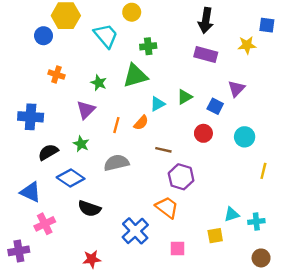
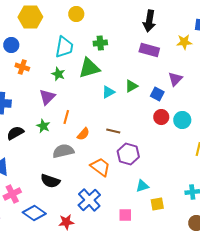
yellow circle: (132, 12) -> (76, 14), moved
blue circle: (44, 36) -> (11, 45), moved
cyan trapezoid: (106, 36) -> (64, 47), moved, turned 50
orange semicircle: (141, 123) -> (83, 134), moved
orange line: (116, 125) -> (66, 117), moved
red circle: (203, 133) -> (161, 117), moved
gray semicircle: (116, 163) -> (63, 151), moved
blue diamond: (71, 178) -> (34, 213), moved
orange trapezoid: (167, 207) -> (100, 167), moved
cyan triangle: (232, 214) -> (142, 186), moved
red star: (92, 259) -> (66, 222), moved

